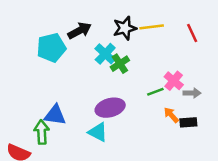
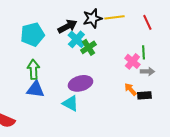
black arrow: (80, 31) -> (67, 26), moved
green line: (155, 92) -> (143, 52), moved, turned -72
green arrow: (42, 132) -> (33, 69), moved

